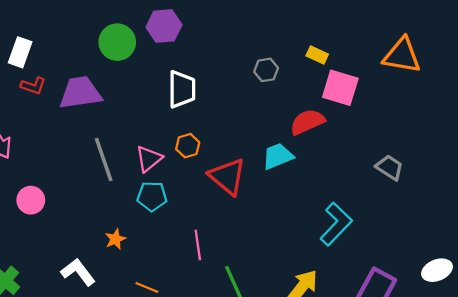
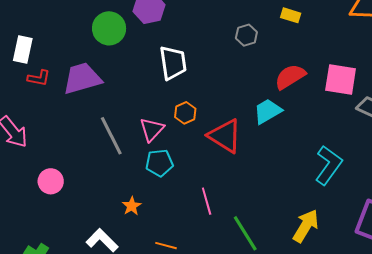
pink square: (340, 88) -> (341, 79), moved

